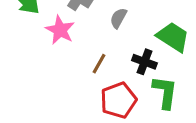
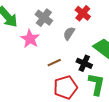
brown line: (99, 64) -> (54, 63), turned 32

